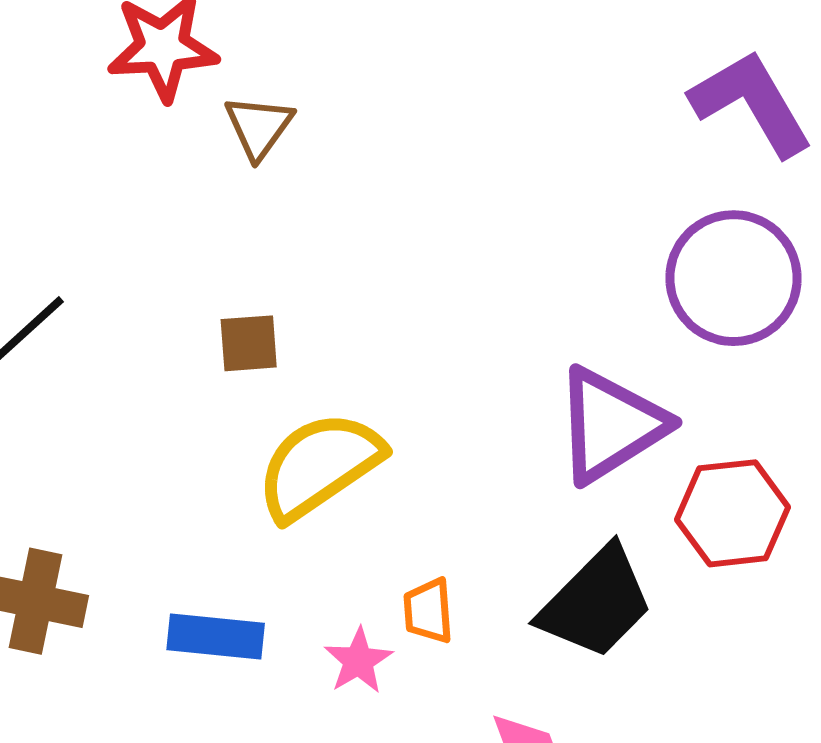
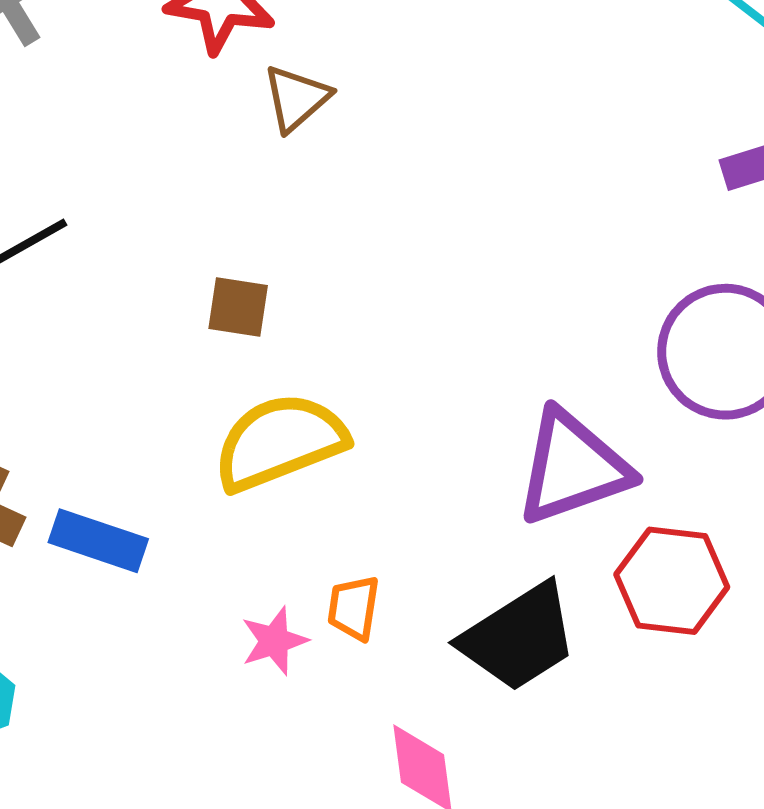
blue rectangle: (216, 637) -> (98, 541), moved

